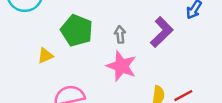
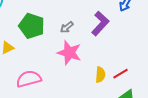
gray arrow: (120, 35) -> (67, 27), turned -120

